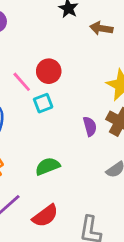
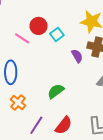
cyan square: (43, 103) -> (57, 34), moved

